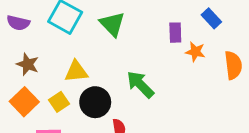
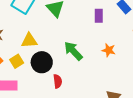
orange star: (195, 52) -> (109, 50), moved

